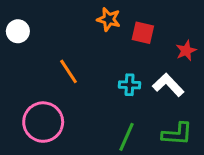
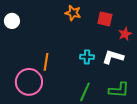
red square: (143, 33) -> (105, 19), moved
orange line: (68, 71) -> (46, 62), moved, turned 42
white L-shape: (168, 85) -> (113, 57), turned -30

